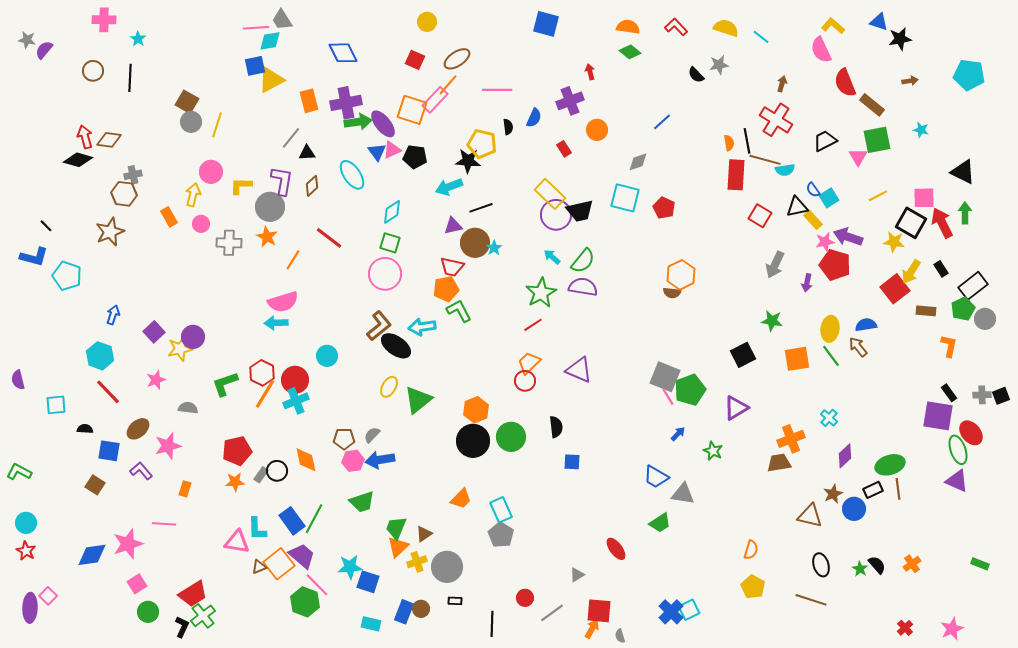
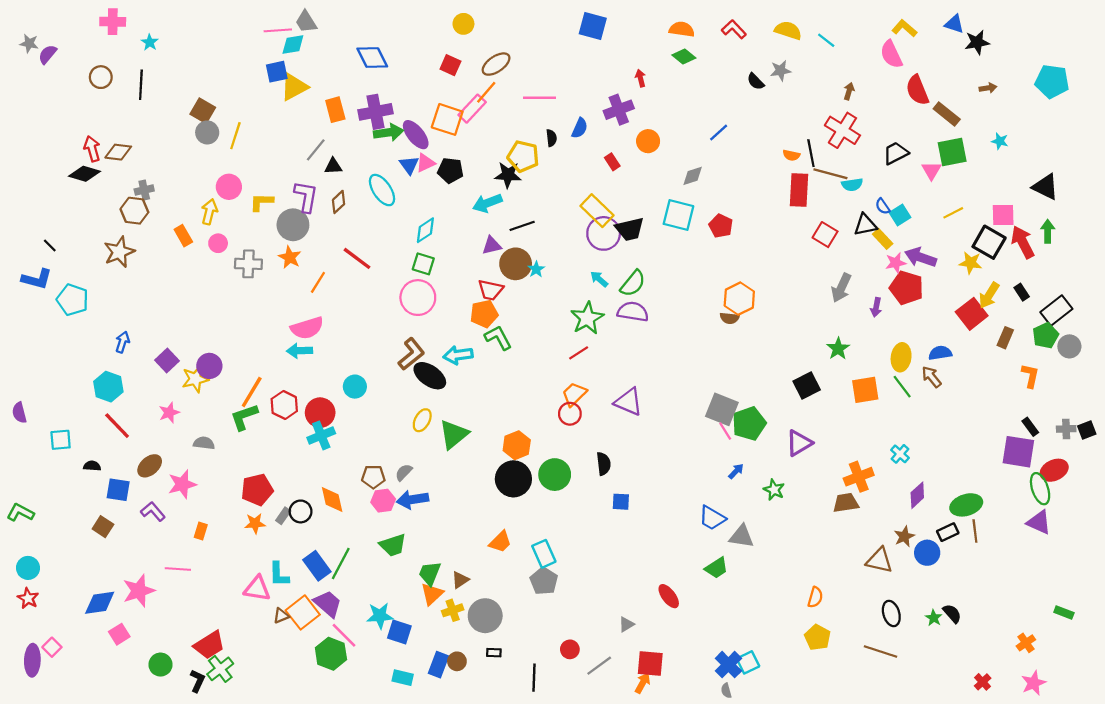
orange semicircle: (729, 143) -> (791, 155), turned 112
brown rectangle: (926, 311) -> (1005, 338), turned -72
green star: (772, 321) -> (838, 349), turned 30
orange line: (265, 394) -> (252, 392), moved
red ellipse: (971, 433) -> (1054, 470), turned -75
orange cross: (912, 564) -> (1026, 643), moved
pink square: (137, 584) -> (119, 634), moved
gray semicircle: (620, 636) -> (726, 691), moved

